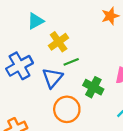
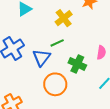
yellow cross: (59, 42) -> (64, 18), moved

